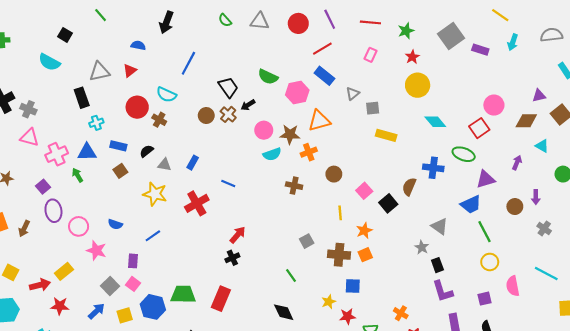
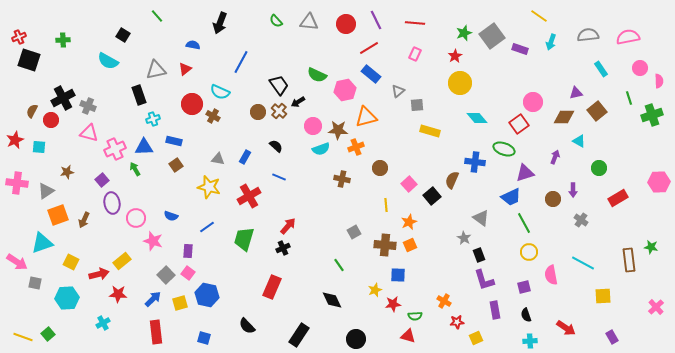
green star: (406, 31) -> (464, 33), moved
black semicircle: (147, 151) -> (276, 146), moved, turned 80
green trapezoid: (183, 294) -> (244, 239), moved, turned -75

